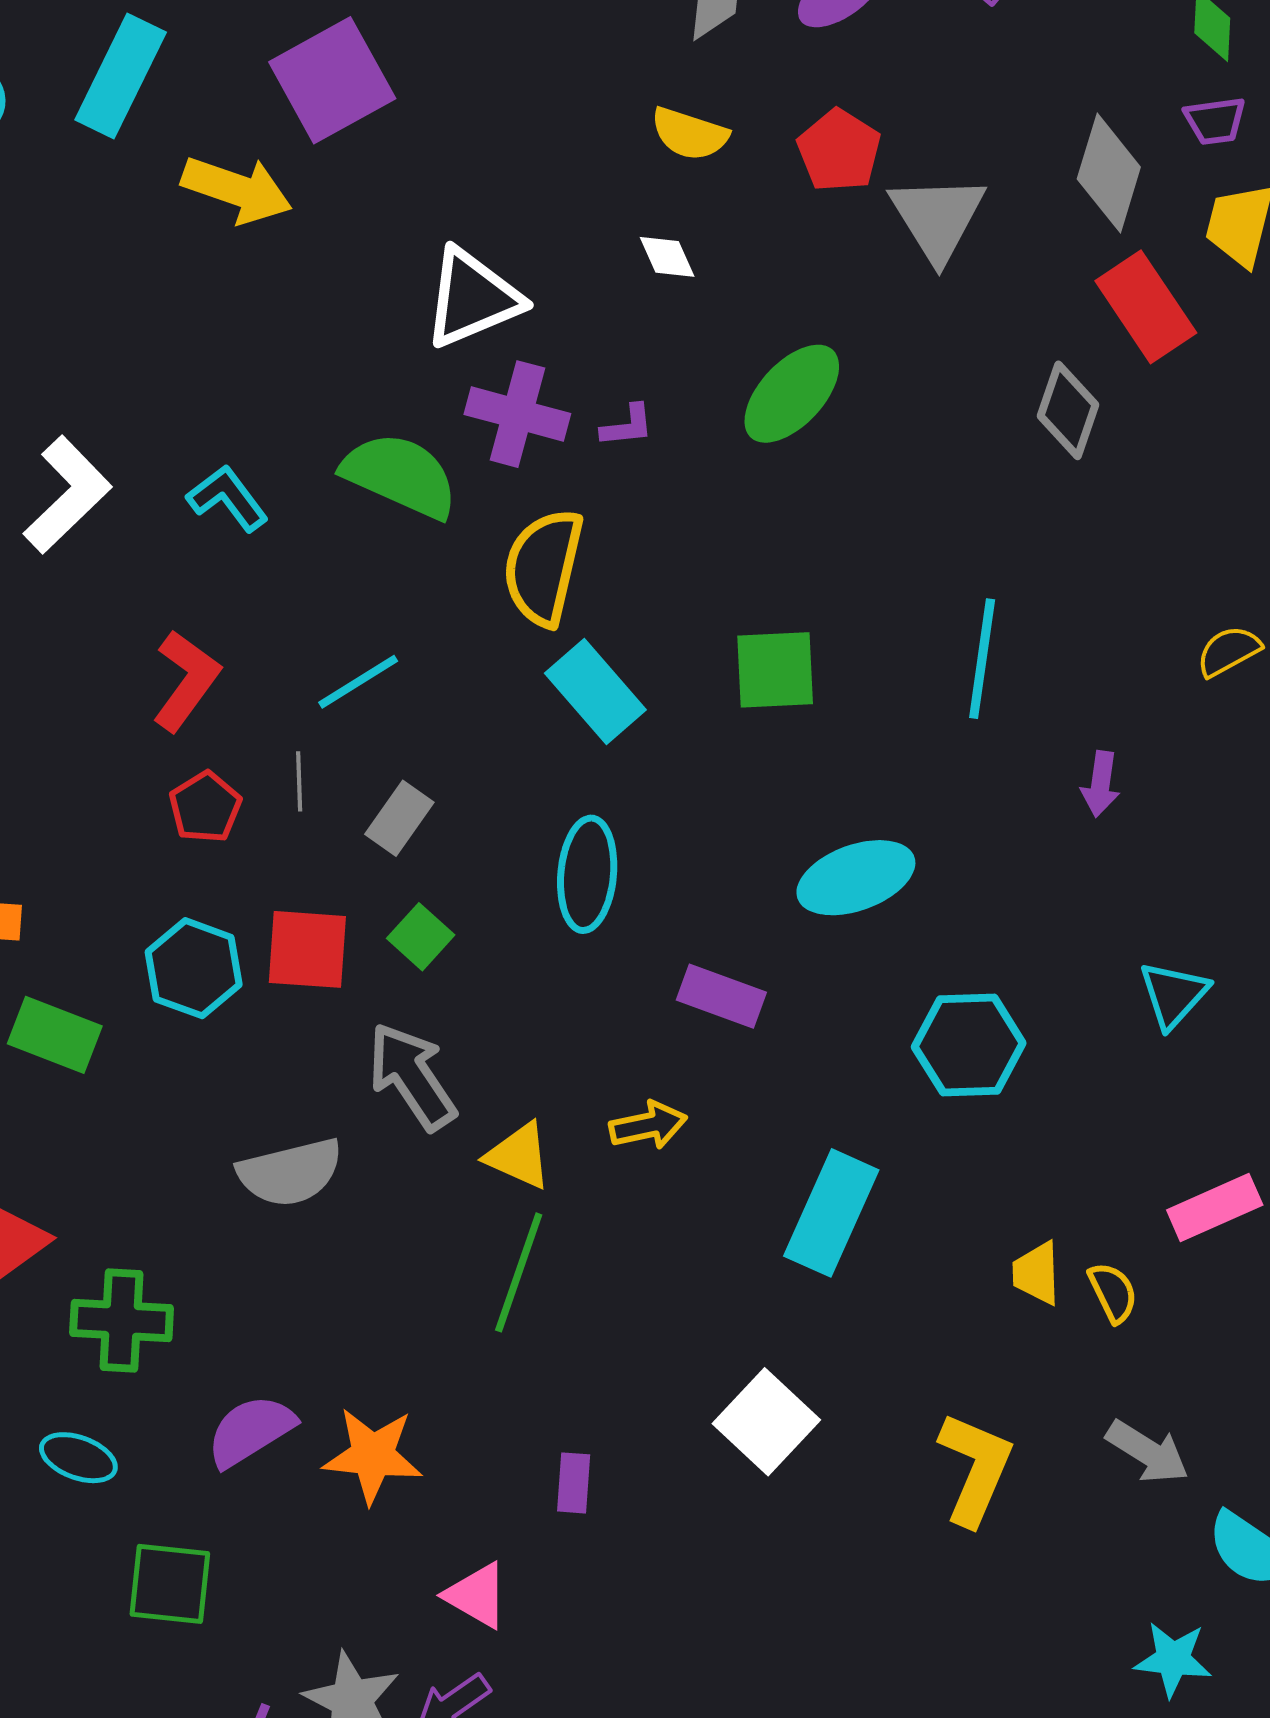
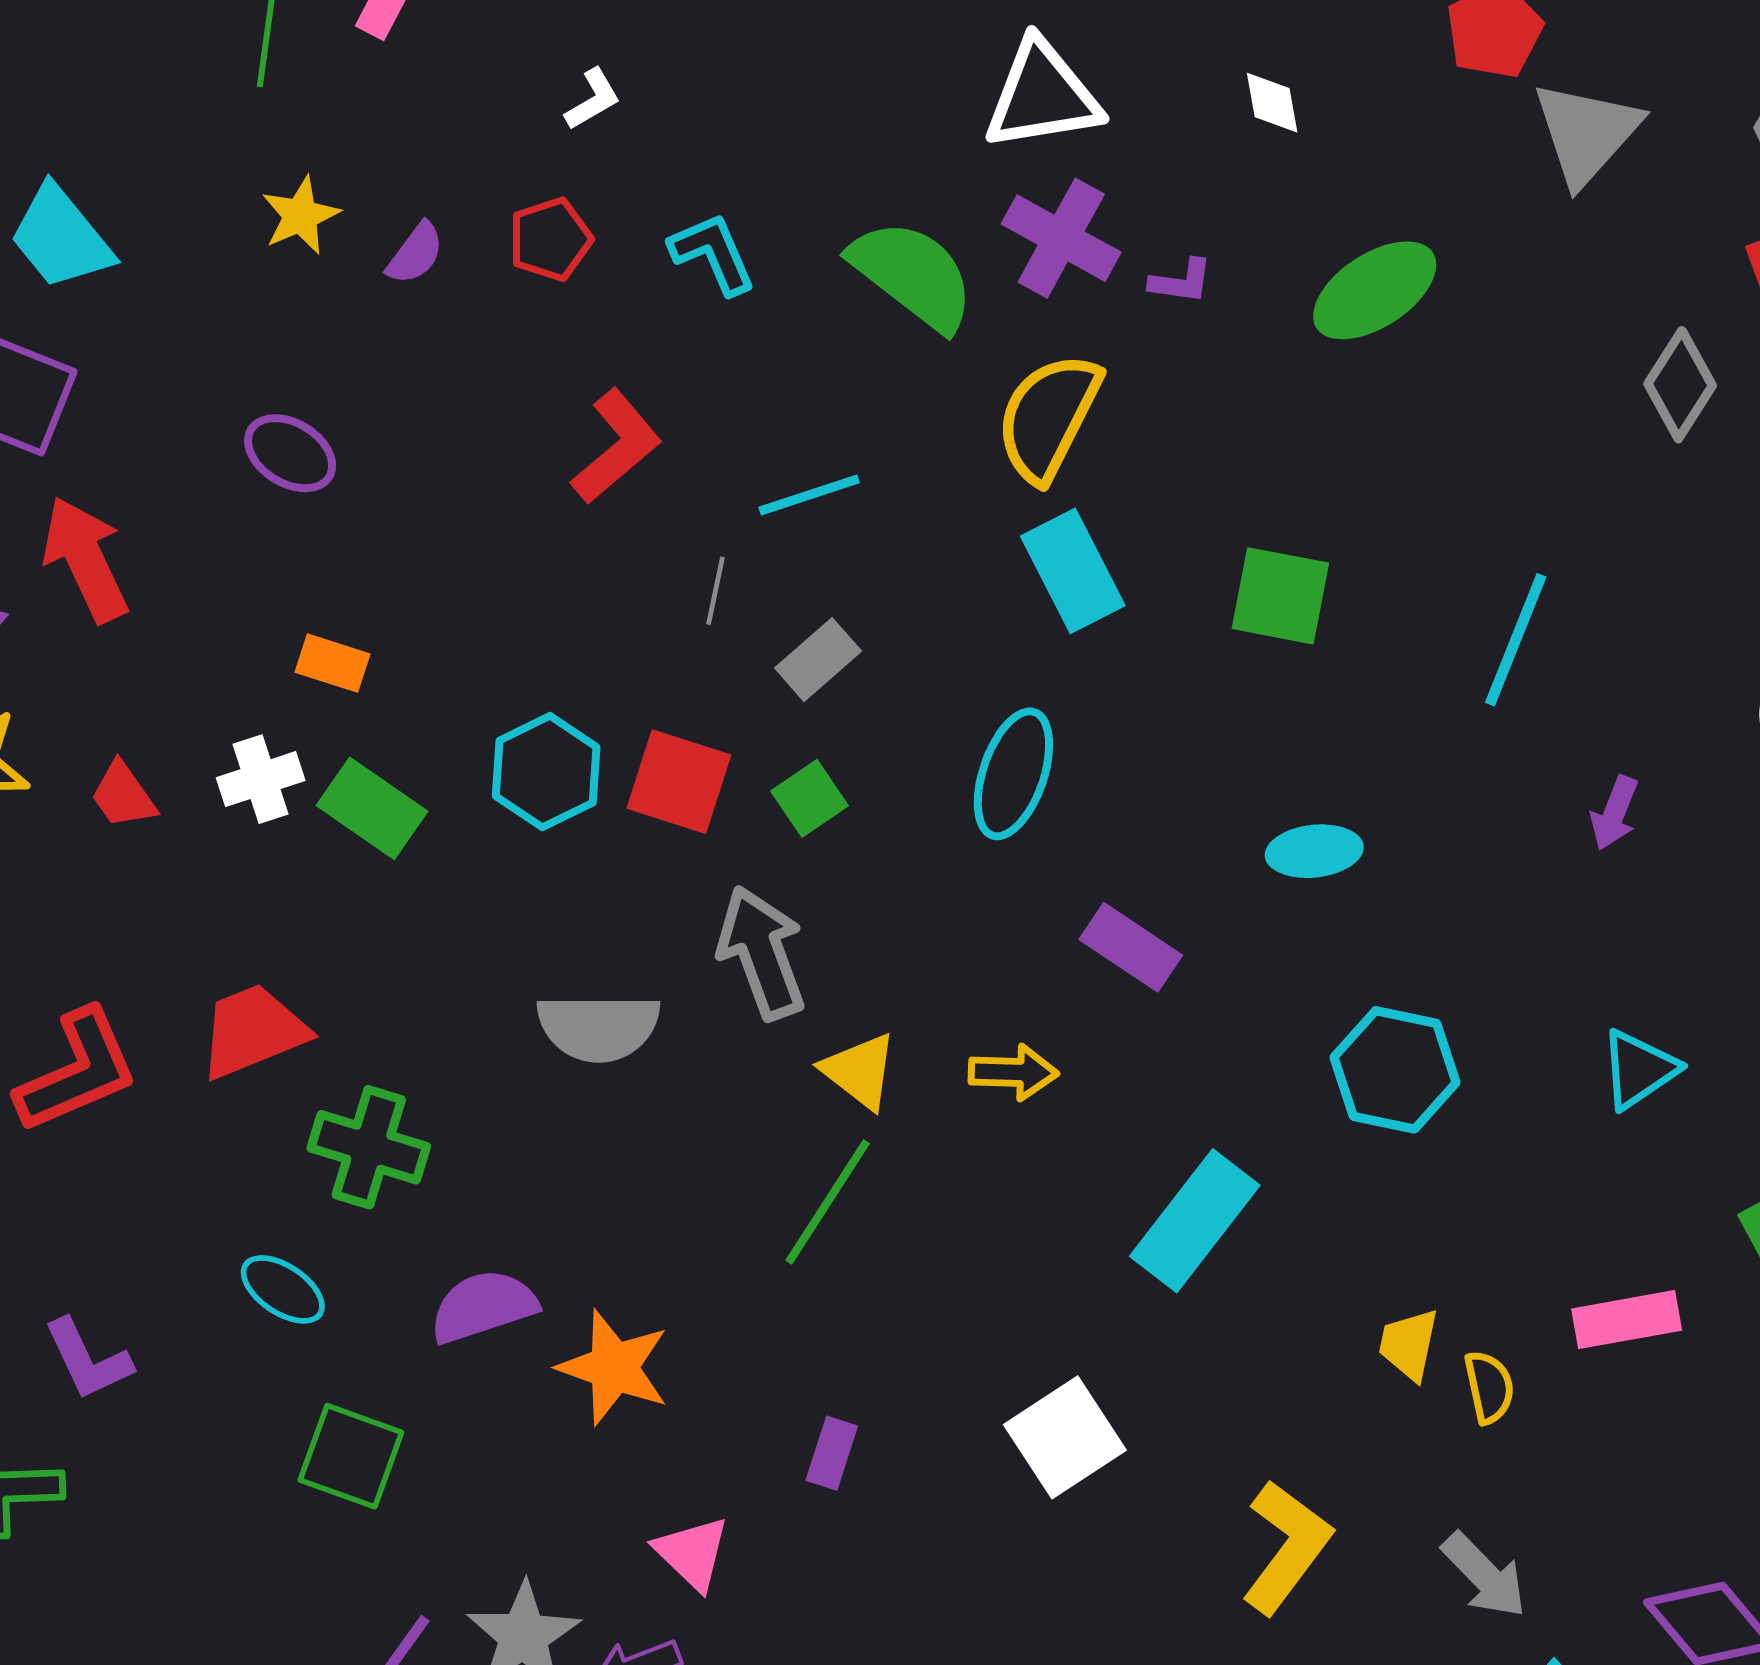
white L-shape: (67, 495) -> (593, 99), moved, size x0.5
red pentagon: (205, 807) -> (550, 239), moved
cyan ellipse: (856, 878) -> (1314, 851), size x0.7

